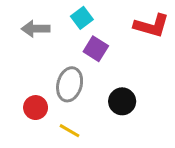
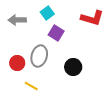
red circle: (36, 108) -> (17, 63), moved
yellow line: (70, 131) -> (31, 86), moved

